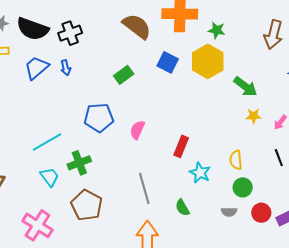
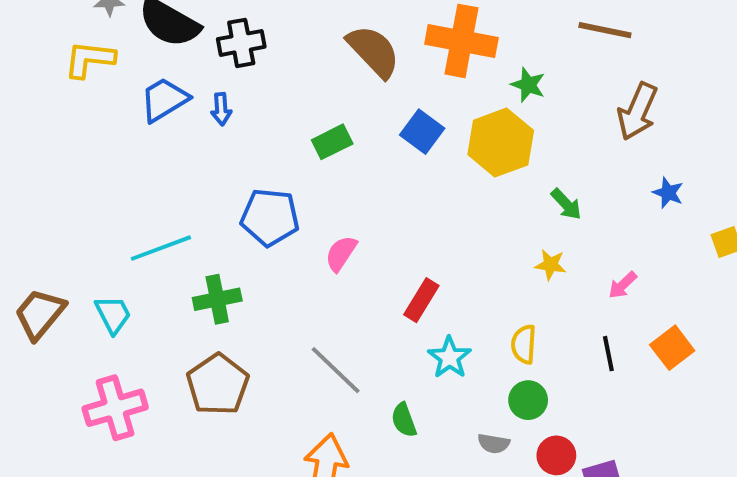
green arrow: (245, 87) -> (566, 204), size x0.7
yellow star: (253, 116) -> (551, 265), moved
cyan trapezoid: (50, 177) -> (113, 314), moved
gray line: (144, 188) -> (336, 370), turned -40
pink cross: (37, 225) -> (115, 408), turned 32

